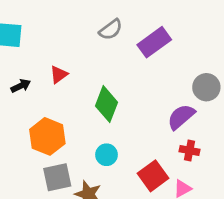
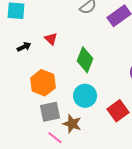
red triangle: (59, 75) -> (51, 39), turned -40
cyan circle: (106, 155) -> (85, 96), size x1.5

